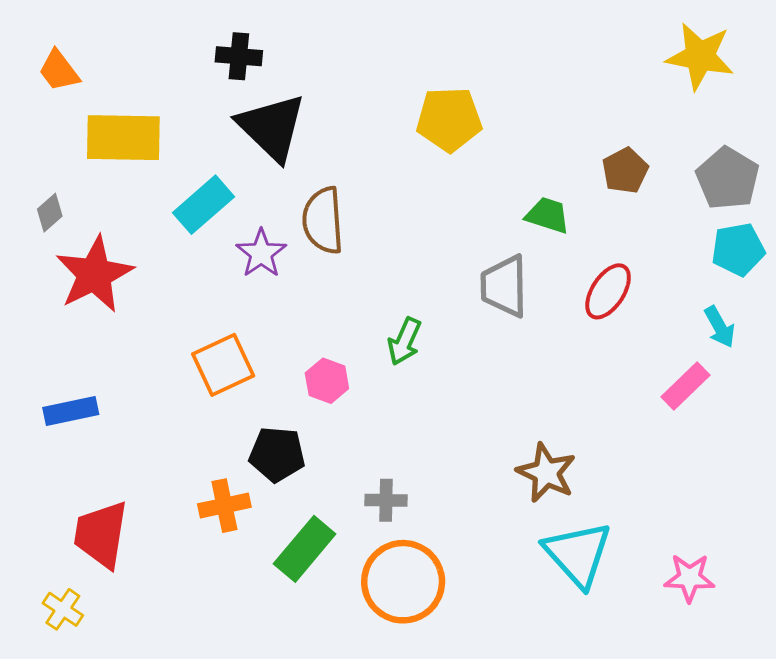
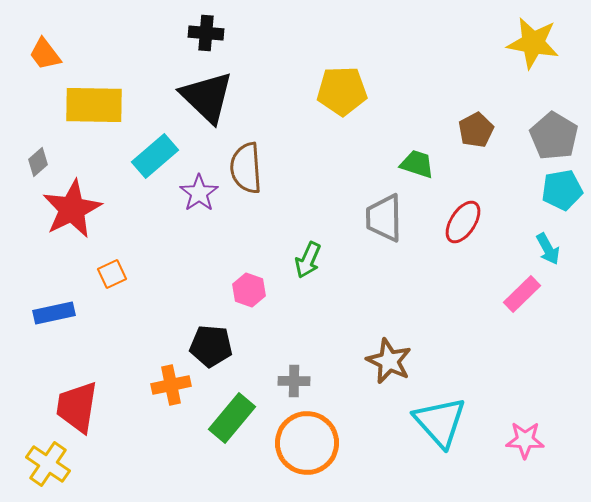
black cross: (239, 56) -> (206, 33), moved
orange square: (223, 365) -> (112, 274), moved, size x0.6
brown star: (546, 473) -> (389, 361), moved
yellow cross: (63, 609) -> (48, 464), size x1.4

